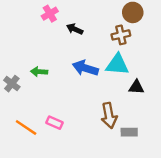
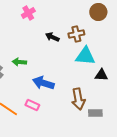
black arrow: (75, 29) -> (52, 37), moved
brown cross: (121, 35) -> (76, 34), moved
blue arrow: (85, 68) -> (43, 83), moved

